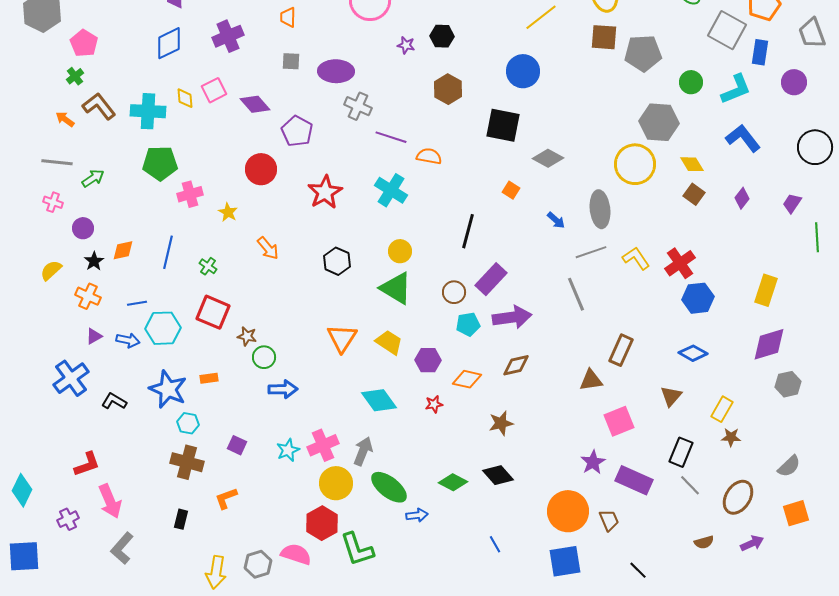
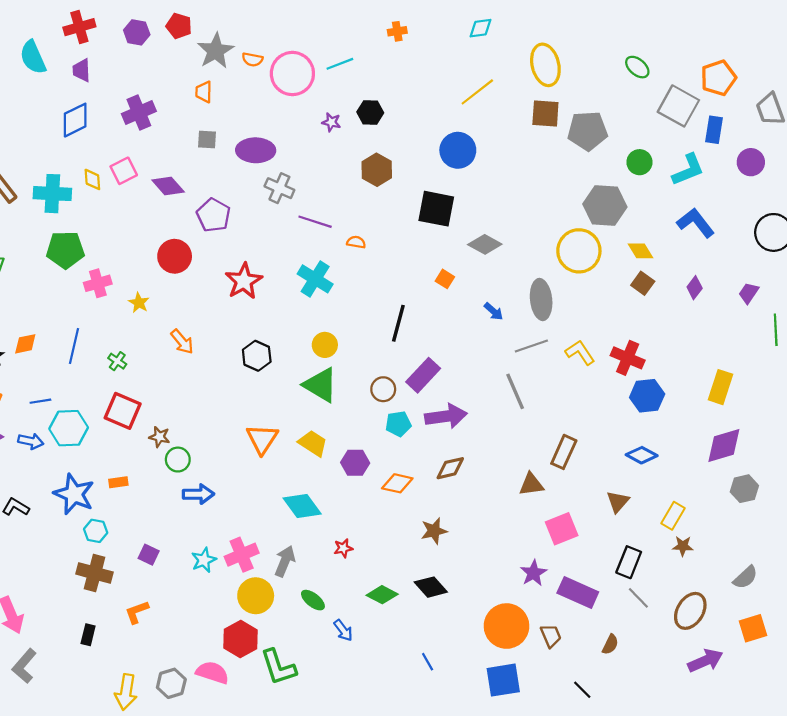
orange semicircle: (429, 156) -> (356, 242), size x0.7
red cross: (680, 263) -> (628, 358), turned -32
red star: (434, 404) -> (343, 548), moved
green ellipse: (389, 487) -> (313, 600), size x0.6
blue arrow: (417, 515) -> (343, 630), turned 60
brown semicircle: (704, 542) -> (610, 644), moved, turned -48
purple arrow: (752, 543) -> (705, 661), size x1.4

